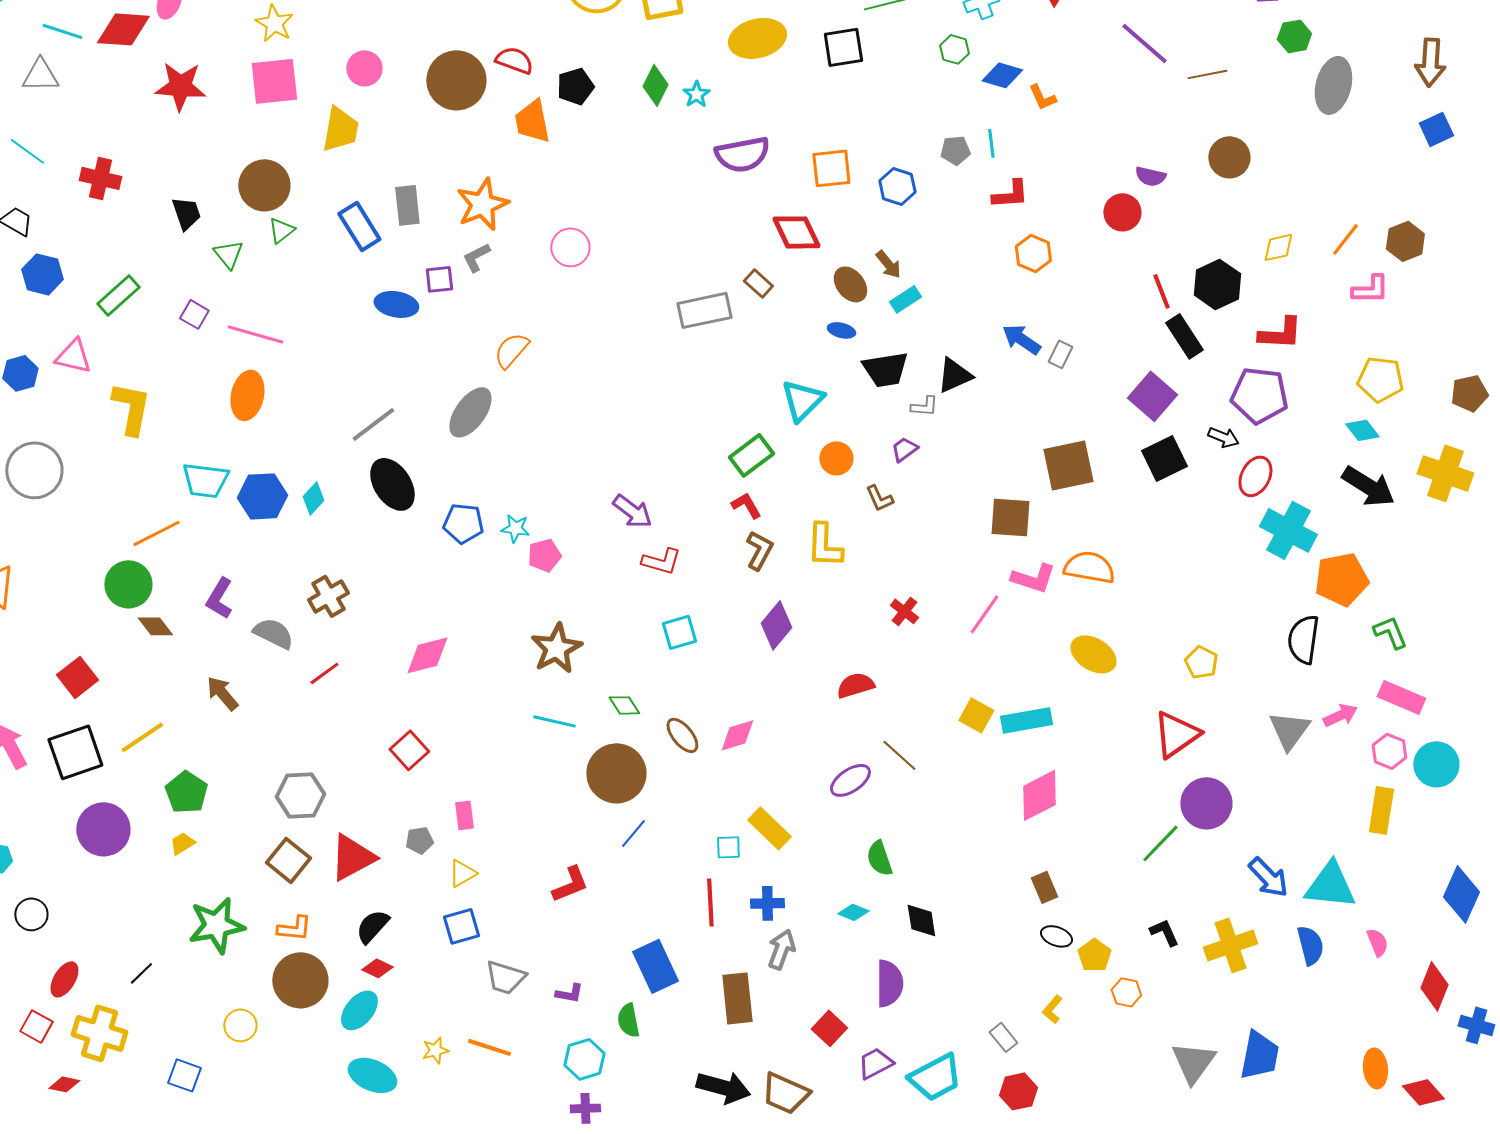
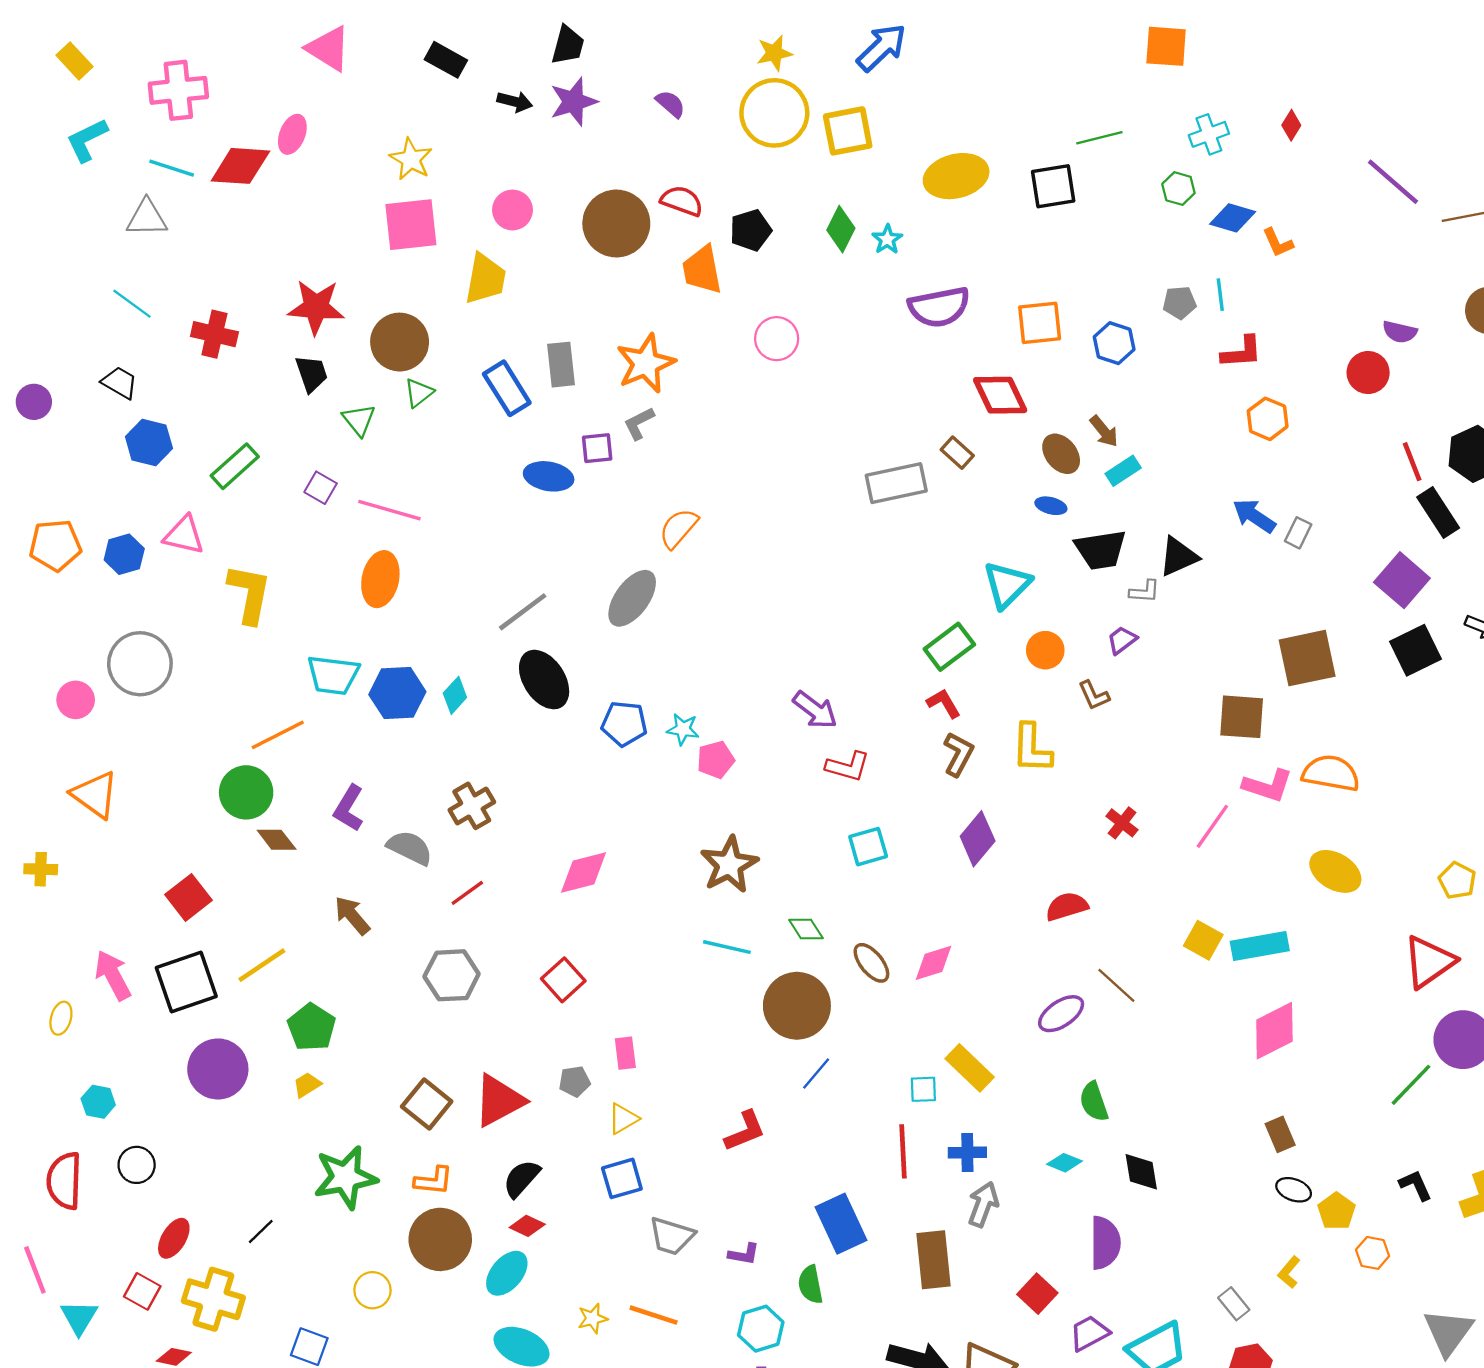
red star: (180, 86) -> (316, 307), moved
pink circle: (570, 247) -> (777, 339), moved
gray hexagon: (300, 795) -> (452, 975), moved

